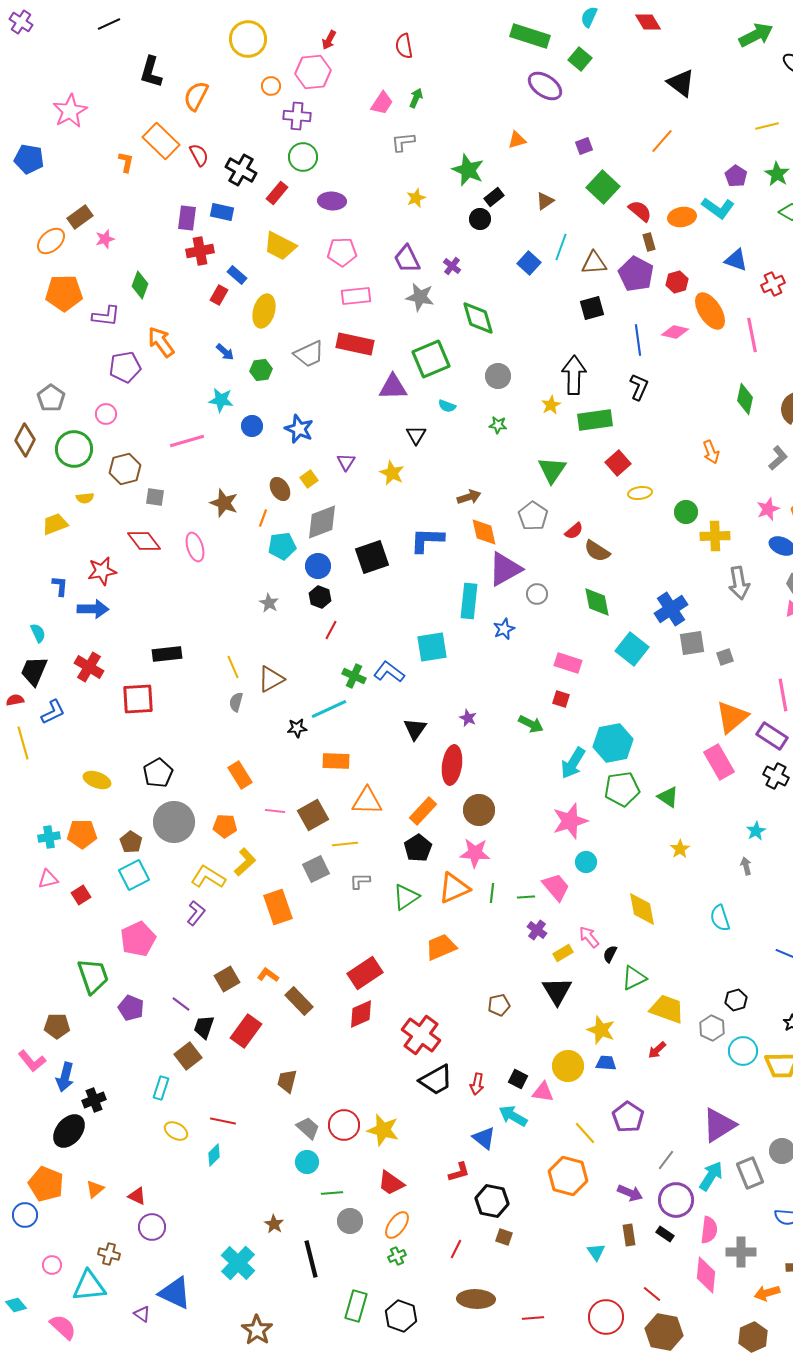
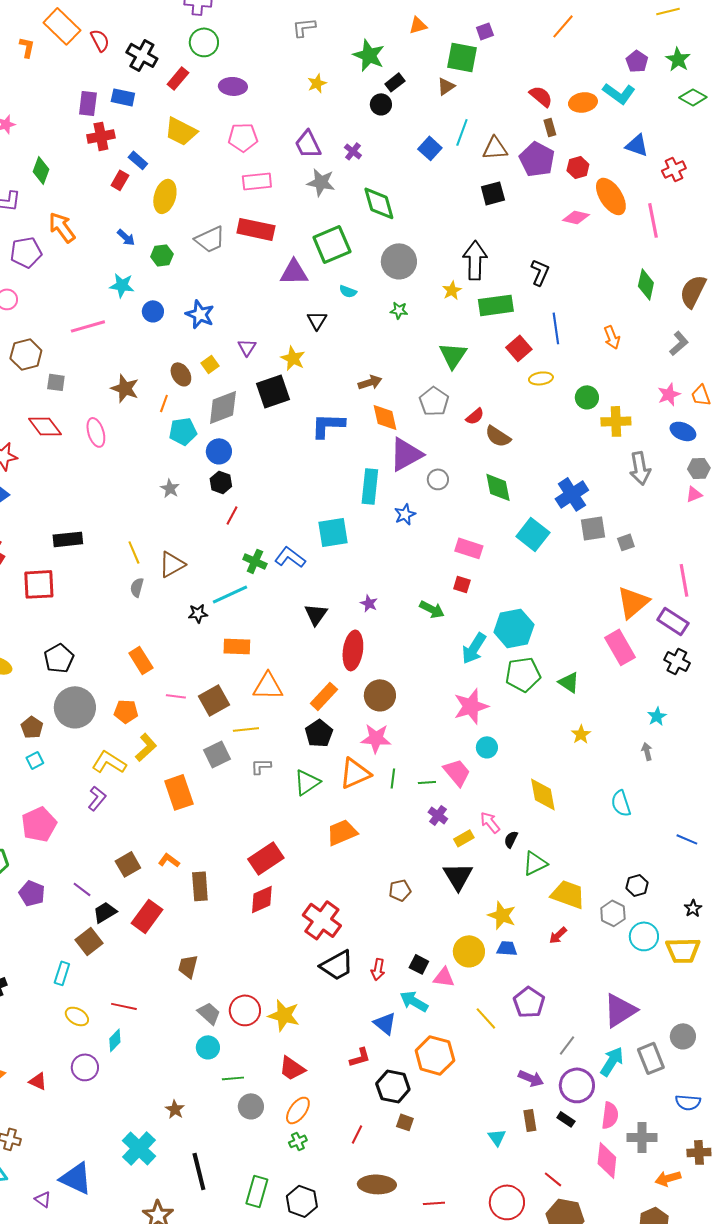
green square: (603, 187) -> (462, 57), moved, turned -32
blue line: (638, 340) -> (556, 328), moved
gray circle: (498, 376) -> (399, 261), size x1.4
black square: (372, 557) -> (273, 391), moved
cyan square: (134, 875) -> (35, 760), size x0.6
brown rectangle: (299, 1001) -> (200, 886), turned 40
black trapezoid: (204, 1027) -> (105, 912), turned 40
orange hexagon: (568, 1176) -> (435, 1055), moved
purple circle: (152, 1227) -> (85, 1067), moved
black line: (311, 1259) -> (199, 1171), moved

